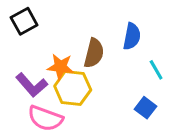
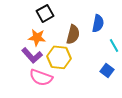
black square: (24, 21) -> (45, 13), moved
orange star: (61, 67) -> (37, 37), moved

